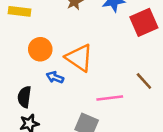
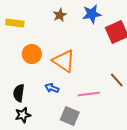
blue arrow: (55, 77) -> (52, 88), moved

